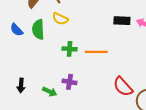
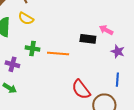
black rectangle: (122, 21) -> (88, 39), moved
purple cross: (70, 82) -> (12, 64), moved

